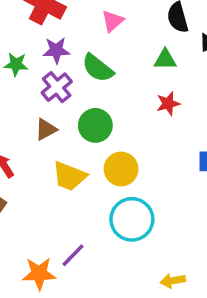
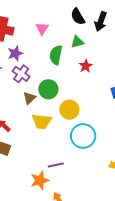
green semicircle: (98, 68) -> (56, 55), moved, turned 78
brown triangle: (46, 129) -> (29, 98), moved
purple line: (73, 255) -> (56, 165), turned 49

